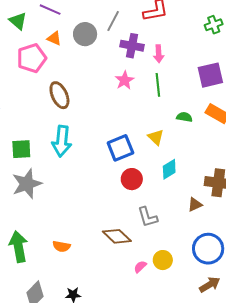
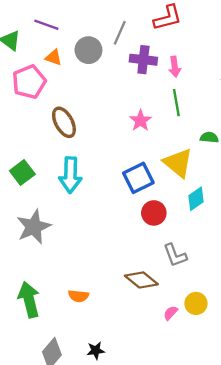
pink star: (125, 80) -> (141, 121), moved
yellow triangle: (156, 137) -> (178, 163), size x1.6
green square: (21, 149) -> (22, 173), moved, turned -30

